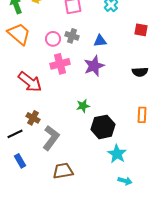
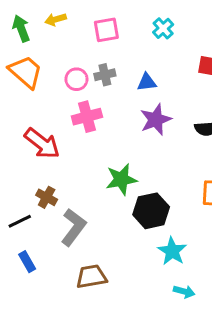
gray cross: (72, 36) -> (105, 75), turned -32
purple star: (94, 66) -> (156, 120), moved
green star: (83, 106) -> (121, 179), size x1.5

